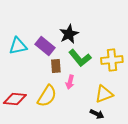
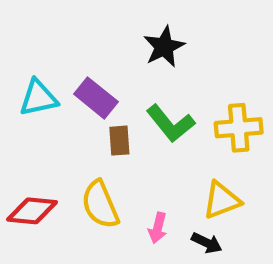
black star: (69, 34) -> (164, 47), moved
pink arrow: (70, 82) -> (158, 228), moved
yellow semicircle: (47, 96) -> (100, 204), turned 125

